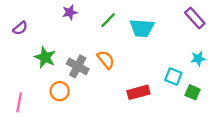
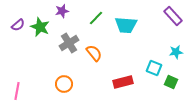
green star: (45, 57) -> (40, 27), moved
gray cross: (78, 66) -> (69, 43), moved, turned 30
orange circle: (60, 91) -> (64, 84), moved

